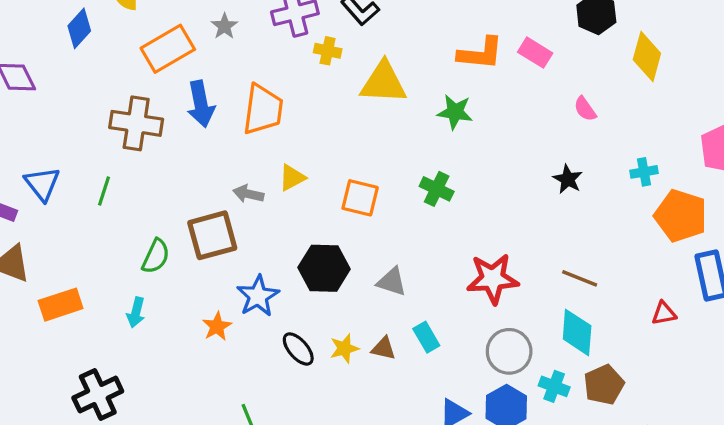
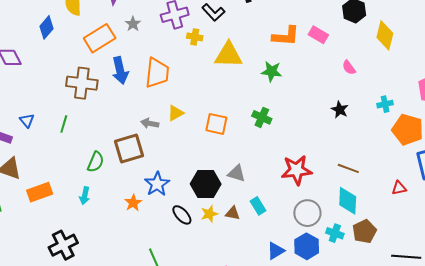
blue triangle: (42, 184) -> (27, 121), size x0.7
black hexagon: (324, 268) -> (206, 184), moved

